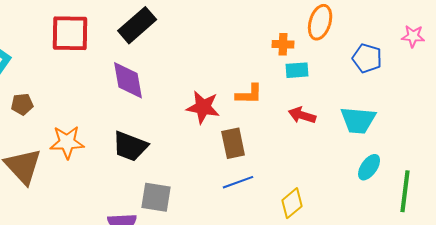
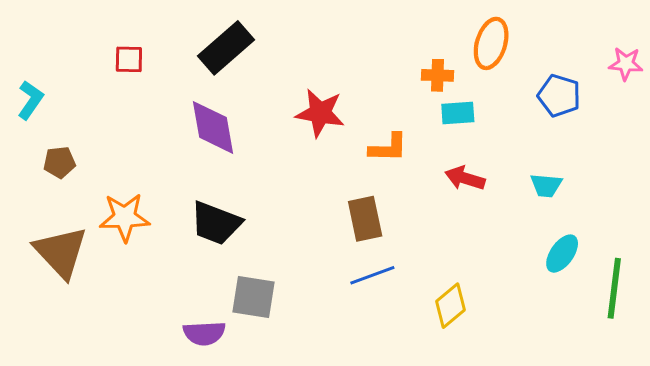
red square: (70, 33) -> (129, 59), size x0.5
red star: (203, 107) -> (320, 113), moved
cyan trapezoid: (358, 120) -> (546, 185), size x0.6

